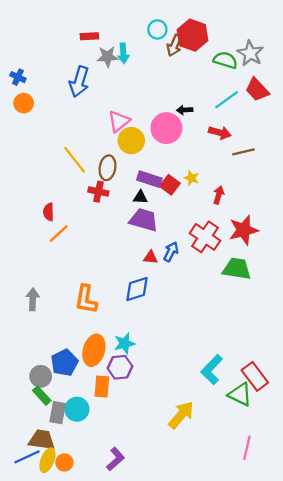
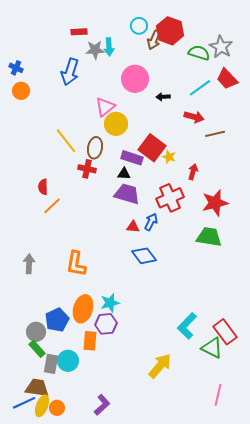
pink circle: (166, 128) -> (135, 79), moved
red square: (170, 185) -> (152, 148), moved, size x1.5
red cross: (205, 237) -> (170, 198), moved, turned 32
blue diamond: (137, 289) -> (144, 256), moved, turned 70

